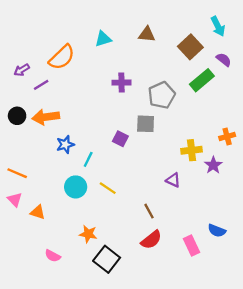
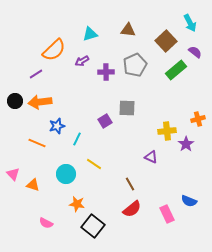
purple arrow: (22, 70) -> (82, 61), moved
gray pentagon: (162, 95) -> (135, 65), moved
purple square: (120, 139) -> (105, 121), turned 32
orange line: (17, 173) -> (37, 143), moved
cyan circle: (76, 187) -> (66, 174), moved

